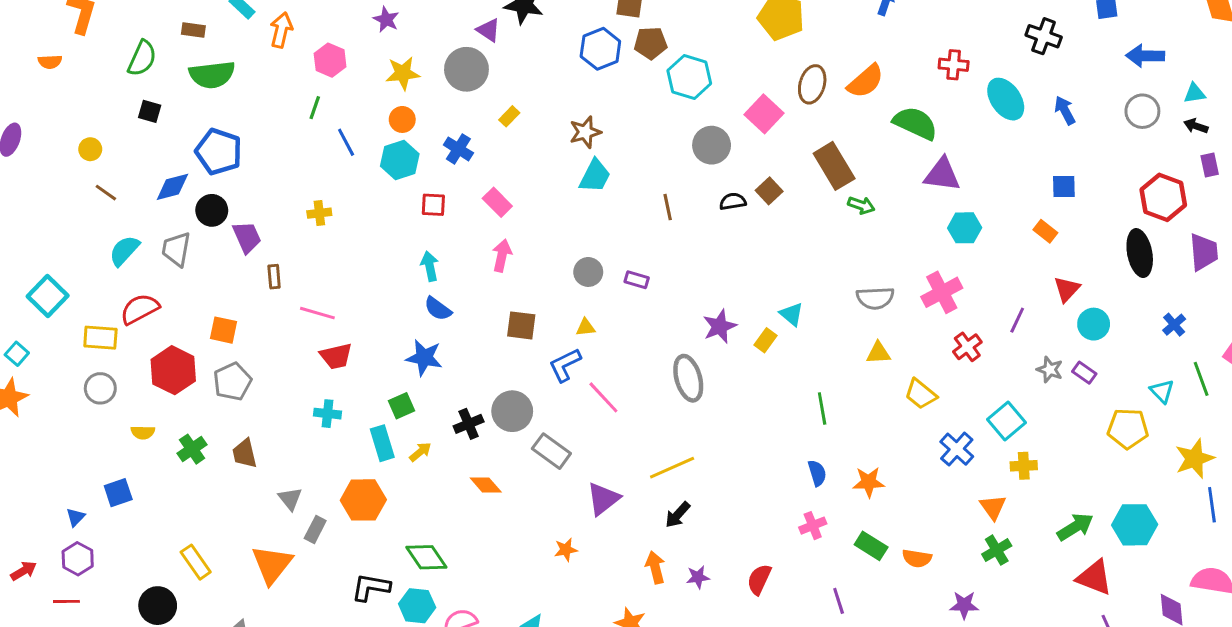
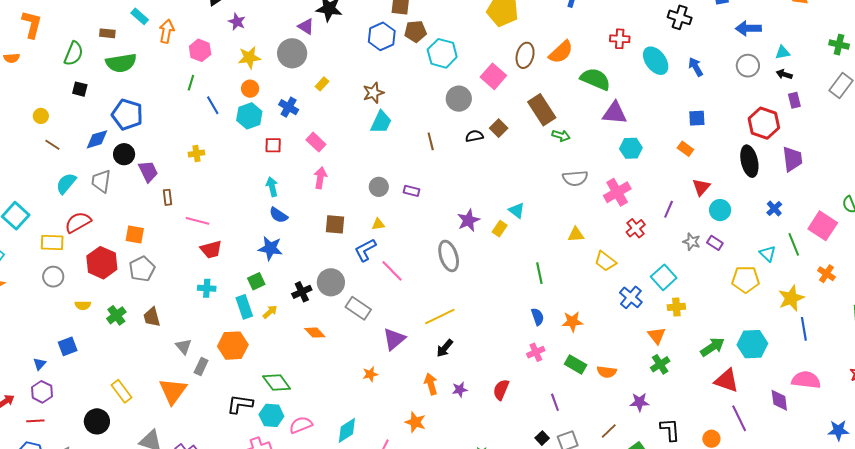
gray semicircle: (875, 298) -> (575, 178), moved

